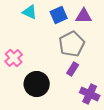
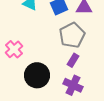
purple cross: (90, 94) -> (73, 85), moved

